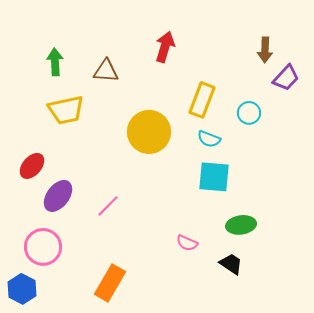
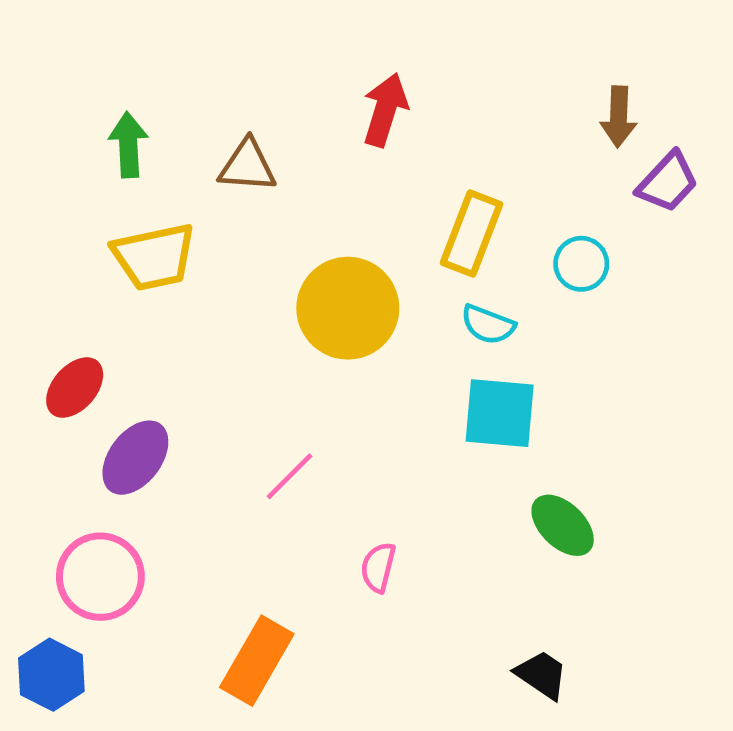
pink line: (108, 206) -> (289, 476), moved
green ellipse: (241, 225) -> (563, 525), turned 52
pink semicircle: (187, 243) -> (378, 567), moved, turned 80
black trapezoid: (231, 264) -> (542, 675), moved

